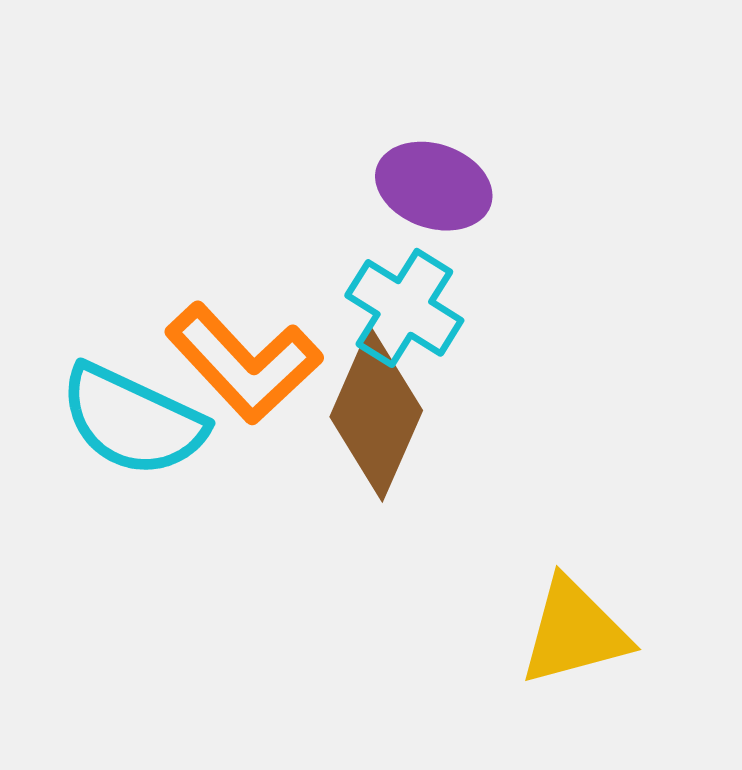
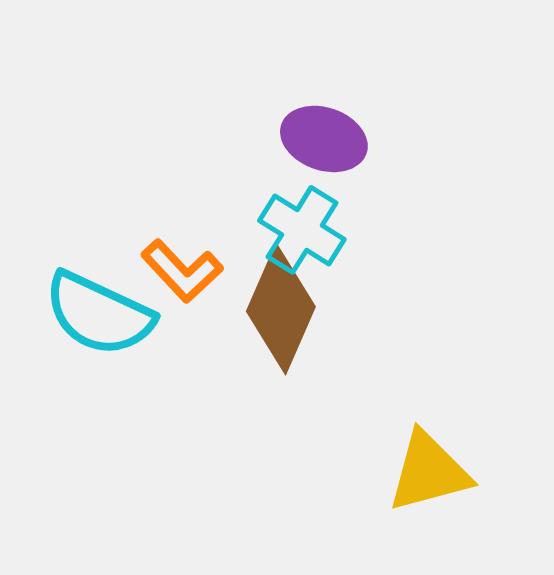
orange L-shape: (244, 363) -> (182, 271), size x0.7

